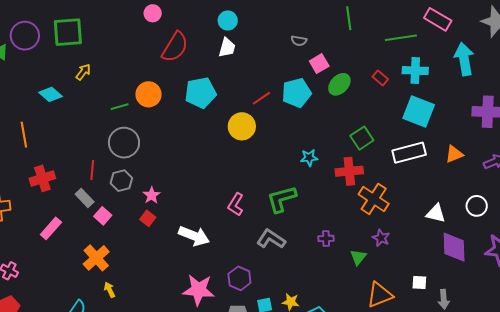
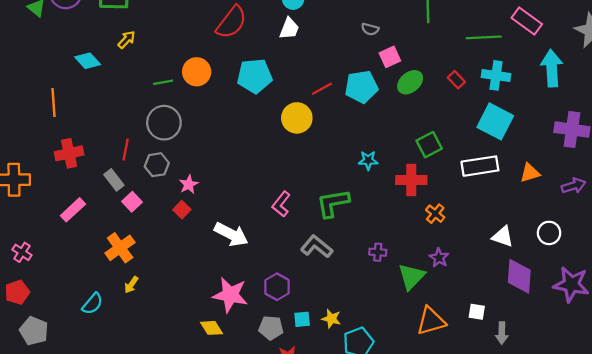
orange cross: (374, 199) -> (435, 214), size x0.6
green triangle: (358, 257) -> (411, 277), size x1.5
yellow arrow: (110, 290) -> (131, 285), turned -126

